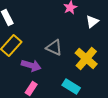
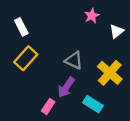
purple arrow: (31, 66) -> (66, 87), moved, turned 108

